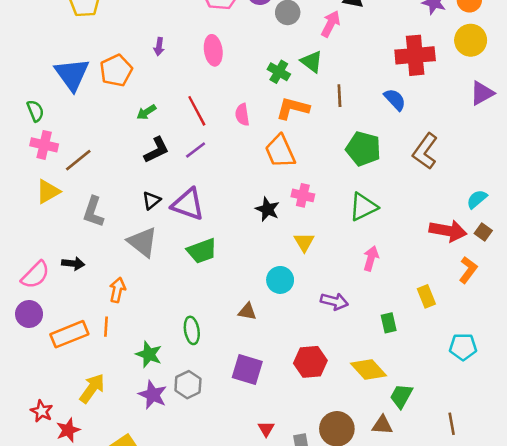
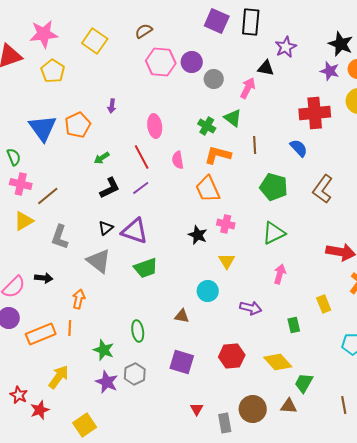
pink ellipse: (213, 50) -> (155, 126), moved

